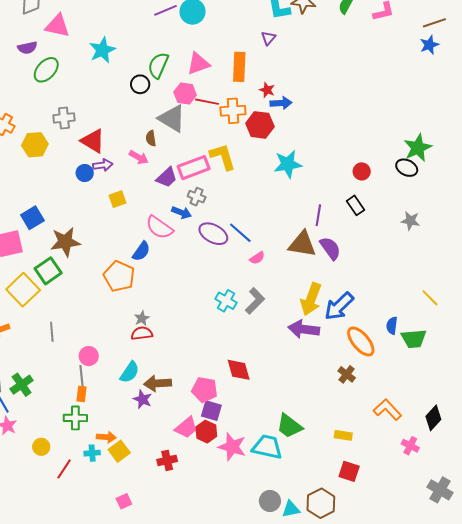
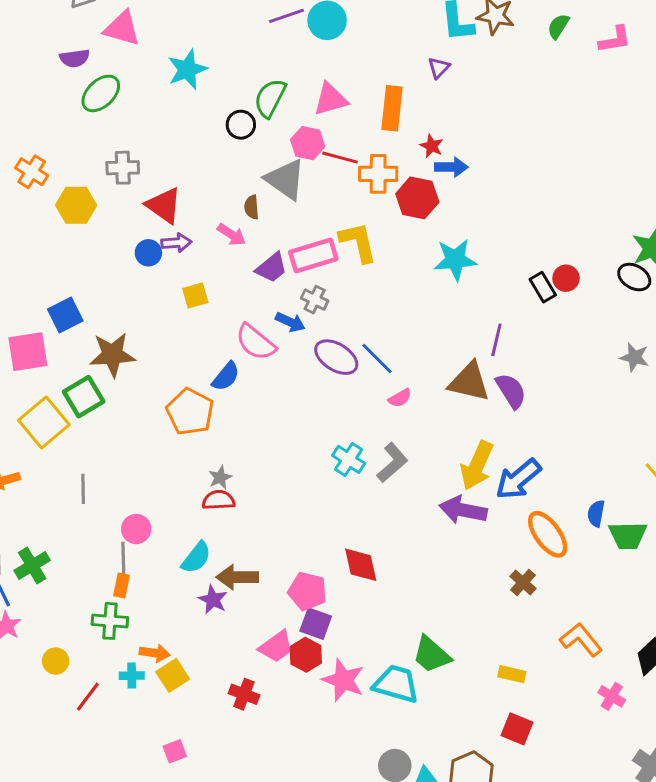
black rectangle: (355, 205) -> (543, 287), moved
red cross: (167, 460) -> (244, 694), turned 30

